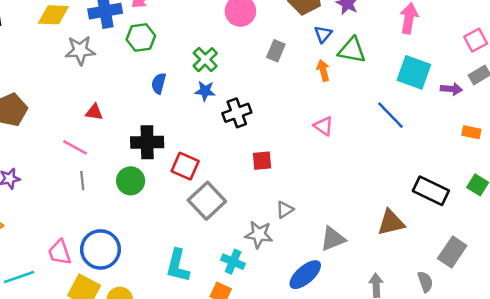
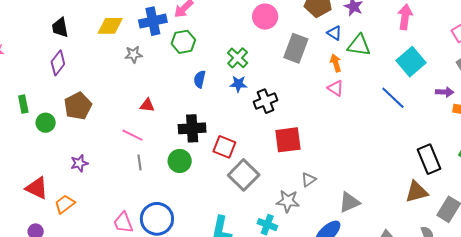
blue triangle: (323, 34) -> (334, 33), turned -35
gray star: (80, 50) -> (133, 54), size x0.7
gray rectangle: (276, 51) -> (296, 48), size x1.6
cyan square: (414, 72) -> (411, 62), turned 32
purple arrow: (451, 89) -> (445, 92), moved
pink triangle: (324, 126) -> (336, 88), moved
red square: (262, 161) -> (288, 140), size x1.6
black rectangle: (431, 191) -> (429, 159), turned 44
brown triangle: (391, 223) -> (417, 192), moved

